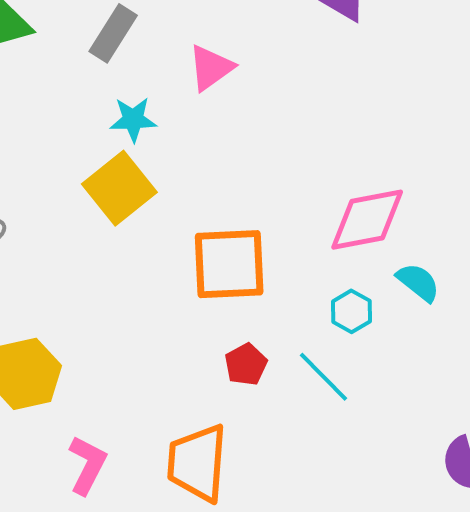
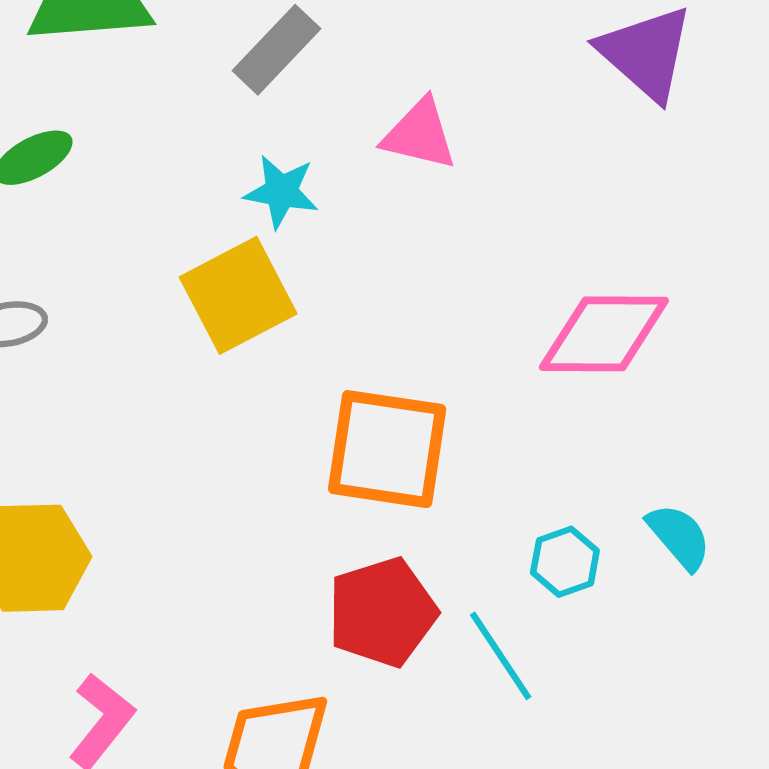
pink triangle: (211, 68) -> (420, 134), turned 38
pink diamond: (367, 220) -> (604, 334), moved
red pentagon: (246, 364) -> (382, 612), size x1.6

